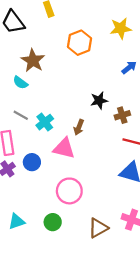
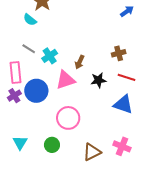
black star: (99, 100) -> (98, 80), moved
pink triangle: (64, 148) -> (65, 80), turned -35
blue circle: (32, 162) -> (36, 91), size x1.5
cyan triangle: (17, 222) -> (20, 143), turned -42

